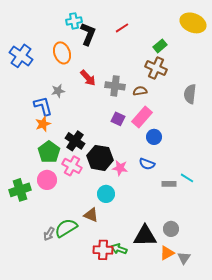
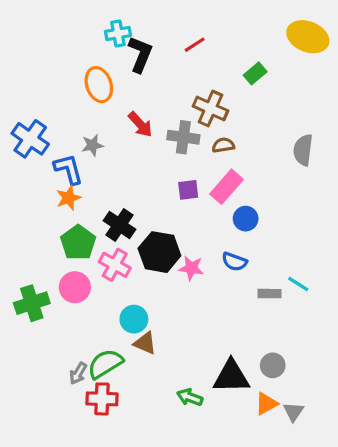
blue cross: (21, 56) -> (30, 139), moved
brown cross: (156, 68) -> (210, 108), moved
purple square: (118, 119) -> (188, 190), turned -32
cyan circle: (106, 194) -> (134, 319), moved
red cross: (103, 250) -> (102, 399), moved

